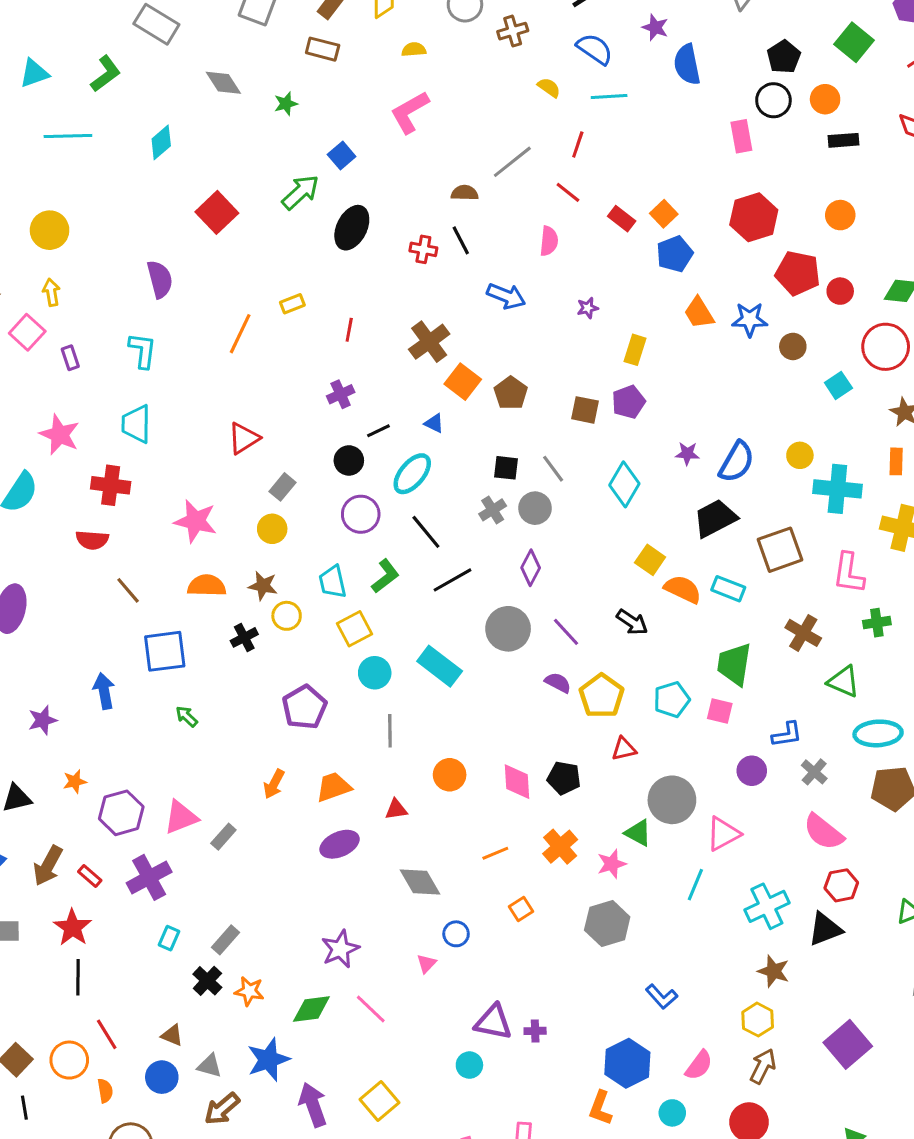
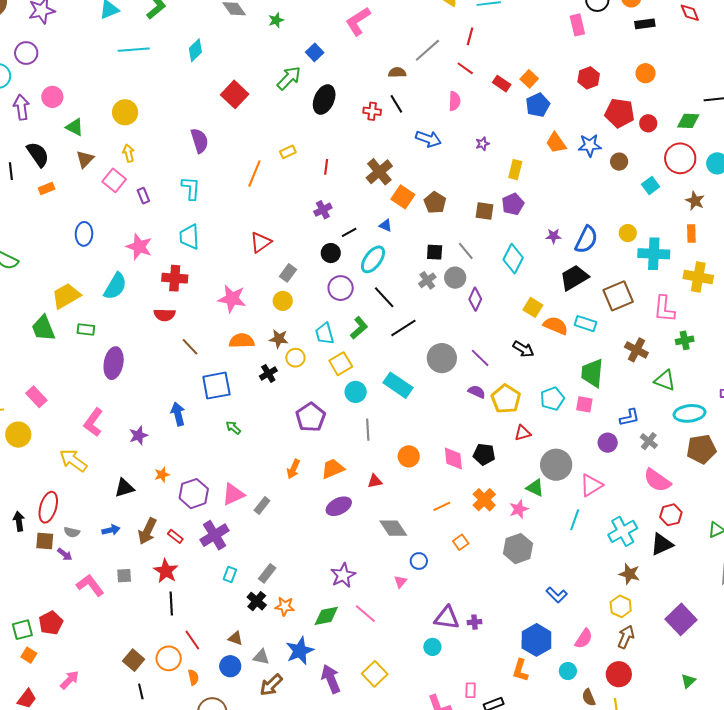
red hexagon: (754, 217) -> (589, 78), size x0.7
purple diamond: (531, 568) -> (475, 299), moved

